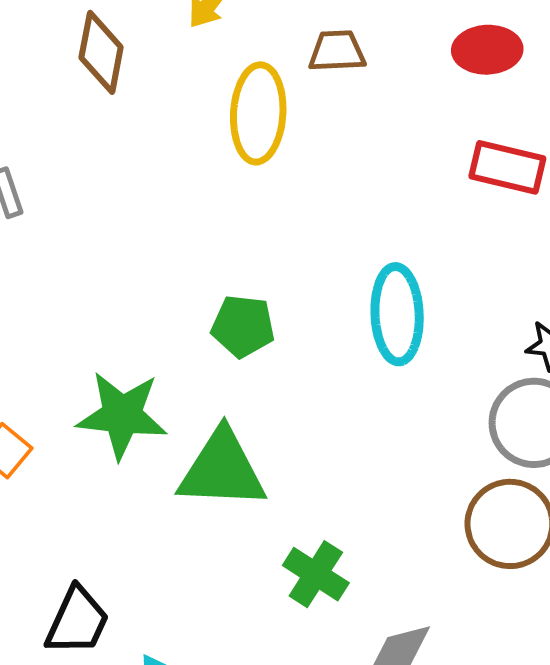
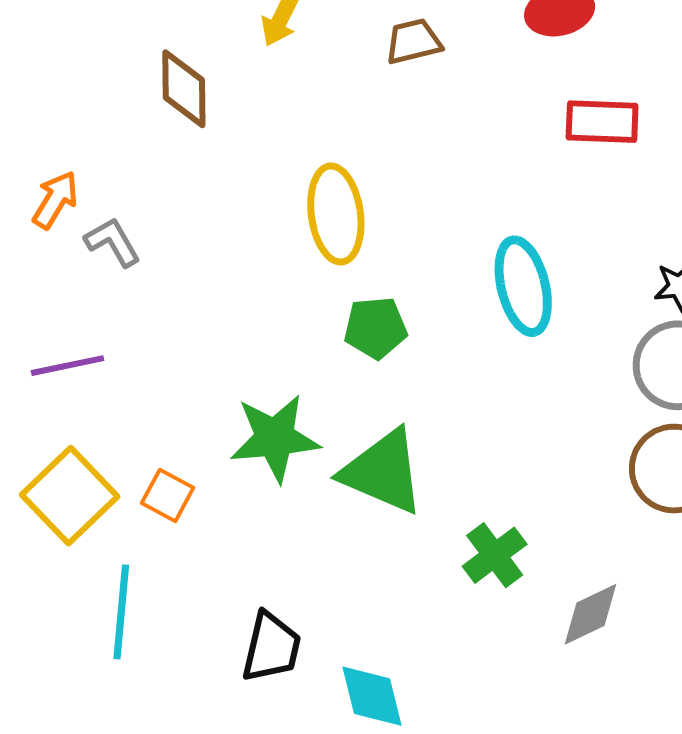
yellow ellipse: (258, 113) -> (336, 214), moved
green triangle: (222, 470) -> (383, 472), turned 32
green cross: (316, 574) -> (495, 555), turned 32

